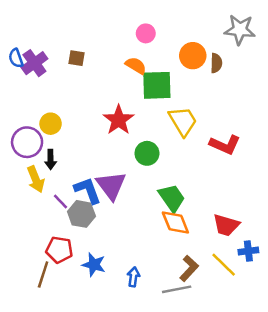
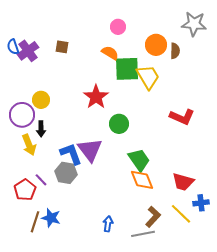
yellow trapezoid: (183, 121) -> (148, 77), moved
purple line: (60, 202) -> (41, 180), moved
red pentagon: (59, 250) -> (25, 190), moved, turned 30
blue star: (94, 265) -> (51, 218), moved

